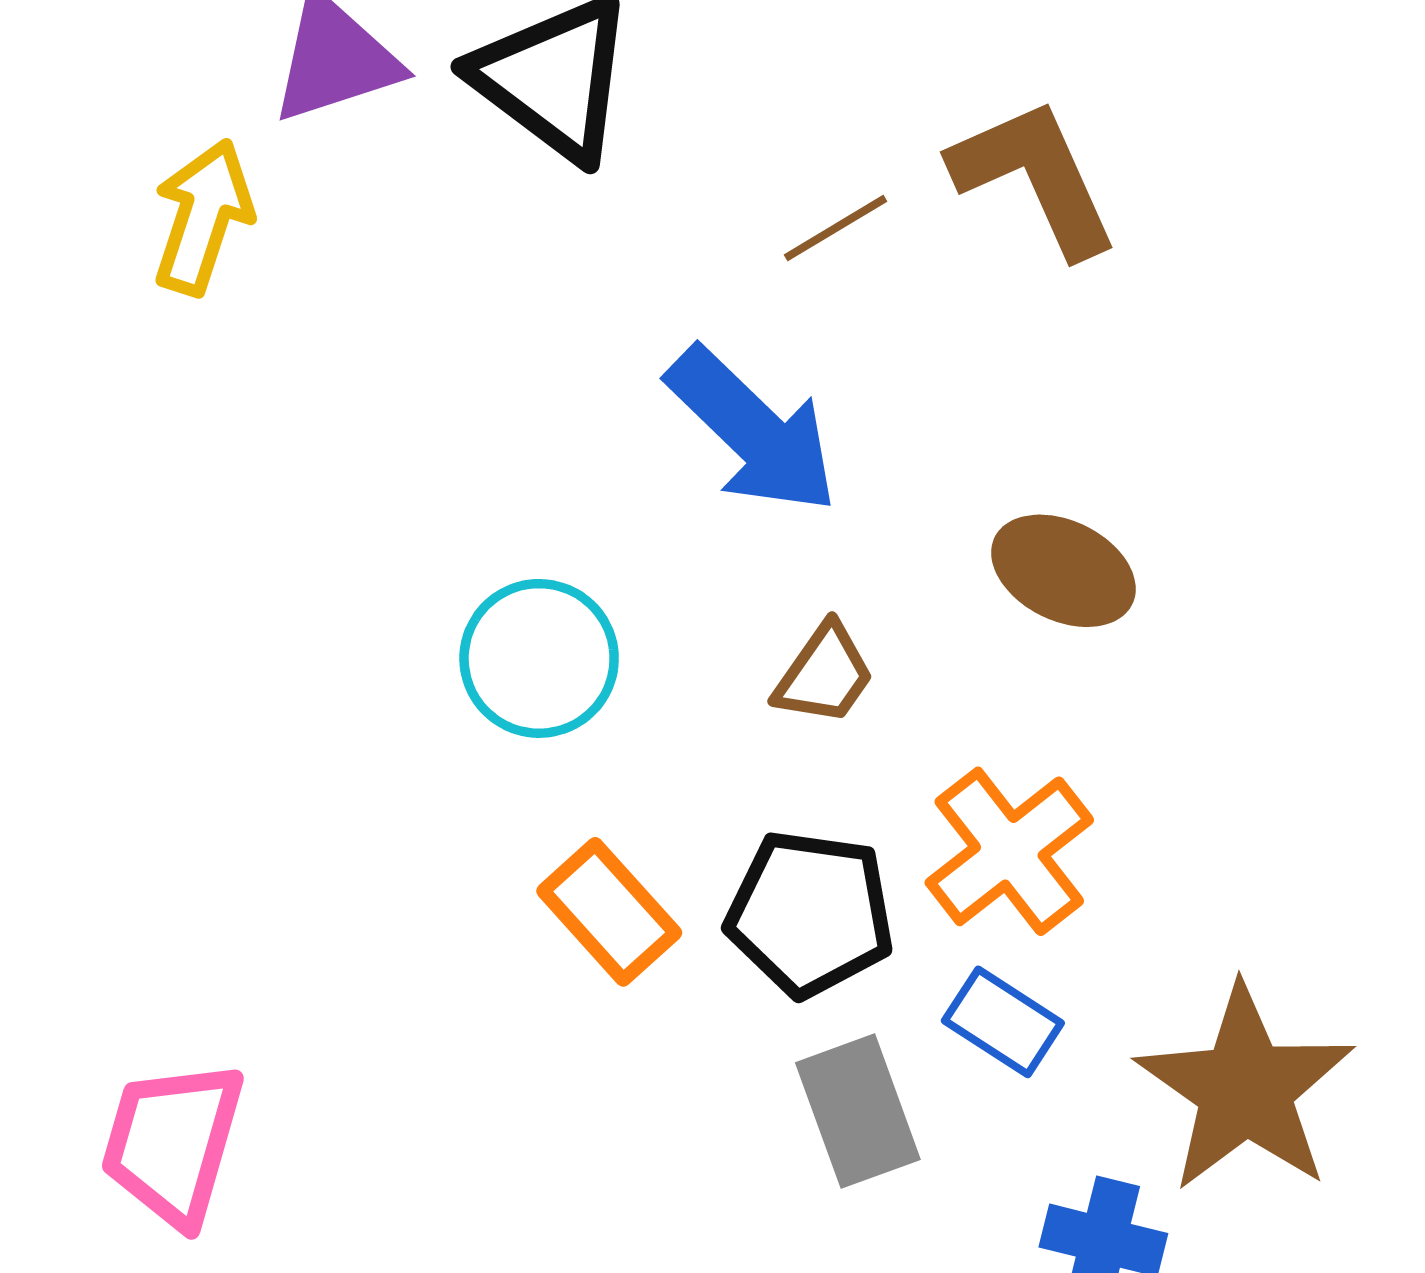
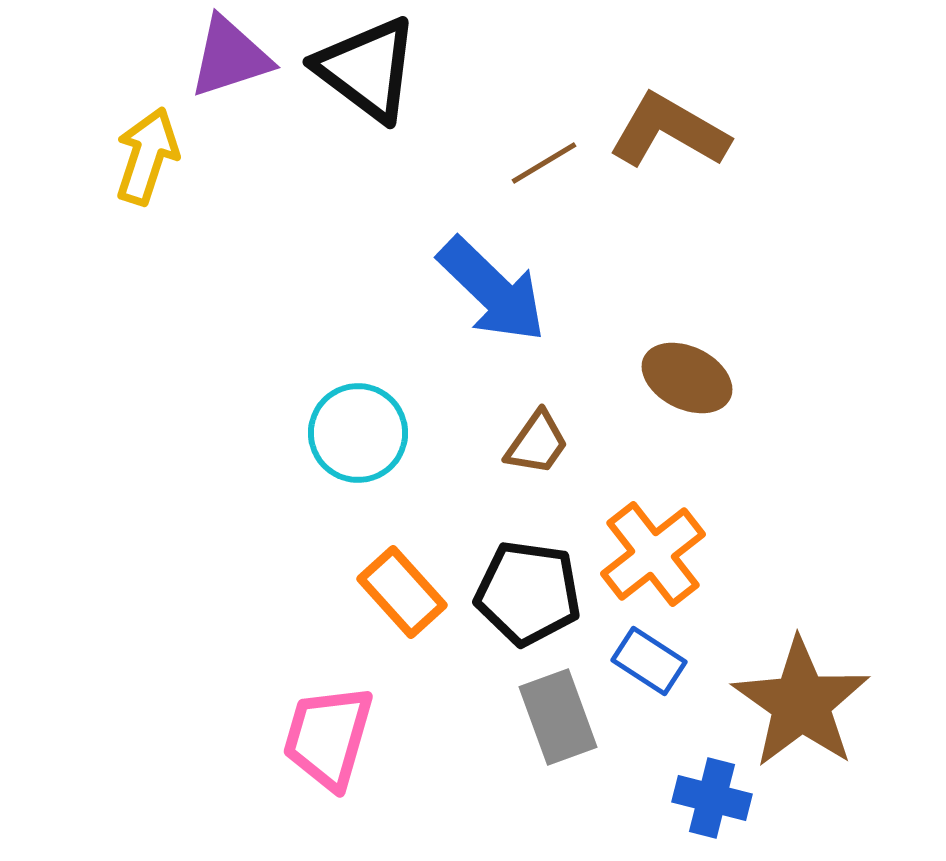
brown L-shape: (1035, 177) -> (669, 131), turned -36
pink trapezoid: (172, 1143) -> (328, 737), moved

